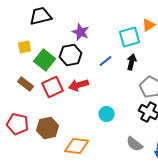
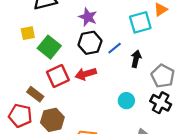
black hexagon: (71, 55) -> (90, 43), moved
black arrow: (132, 62) -> (136, 59), moved
brown rectangle: (26, 84) -> (35, 94), moved
cyan circle: (107, 114) -> (126, 101), moved

